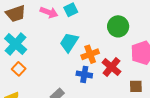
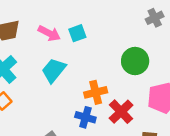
cyan trapezoid: (69, 42) -> (54, 70), moved

